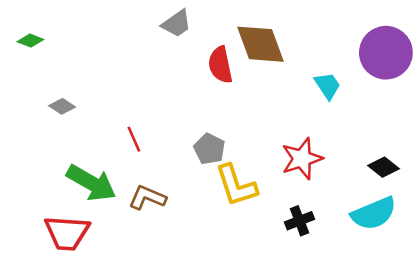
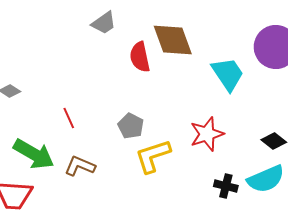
cyan trapezoid: (327, 86) -> (228, 74), size x1.5
yellow L-shape: (236, 185) -> (153, 156), turned 90
black cross: (299, 221) -> (226, 186), moved, turned 35

